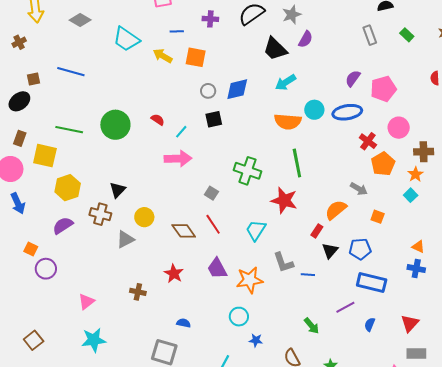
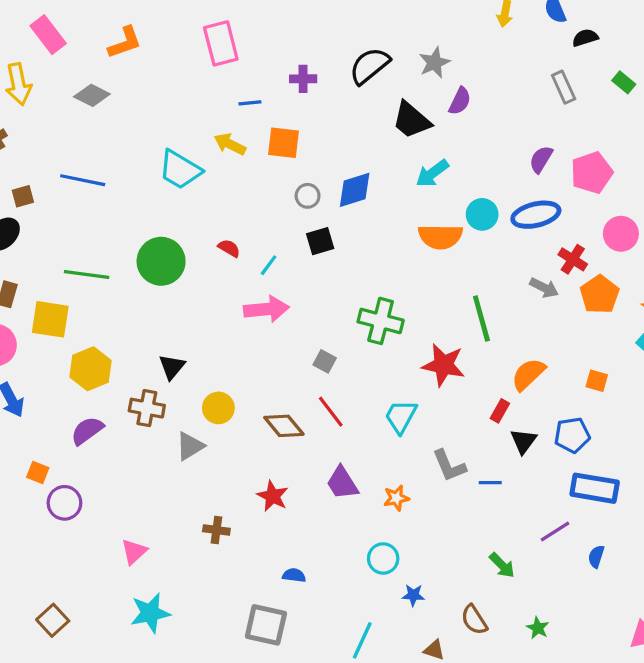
cyan trapezoid: (126, 39) -> (180, 170), moved
green line: (297, 163) -> (481, 319), moved
gray arrow: (359, 189) -> (544, 288), moved
orange star: (250, 280) -> (396, 498), size x0.6

